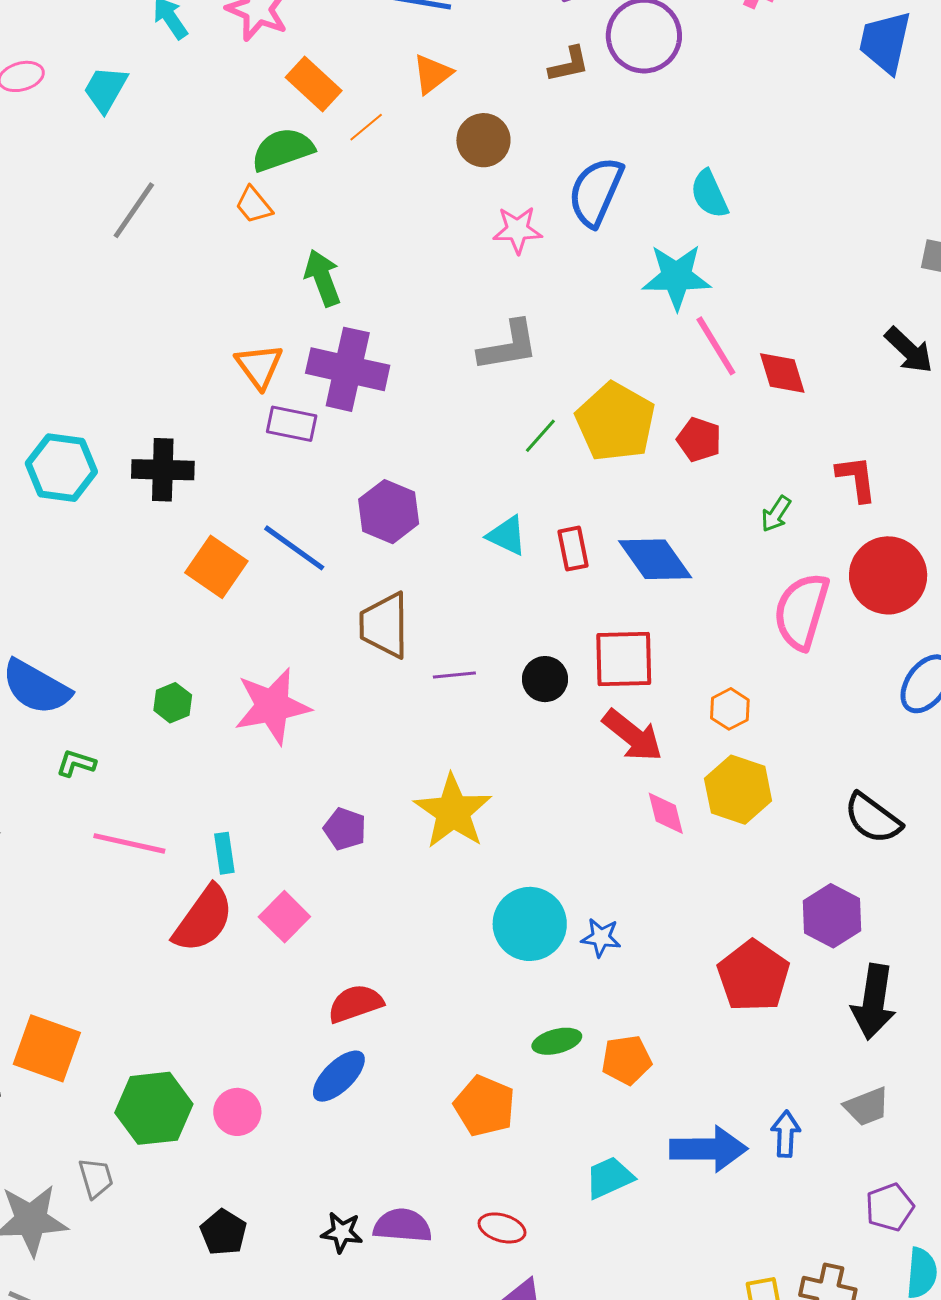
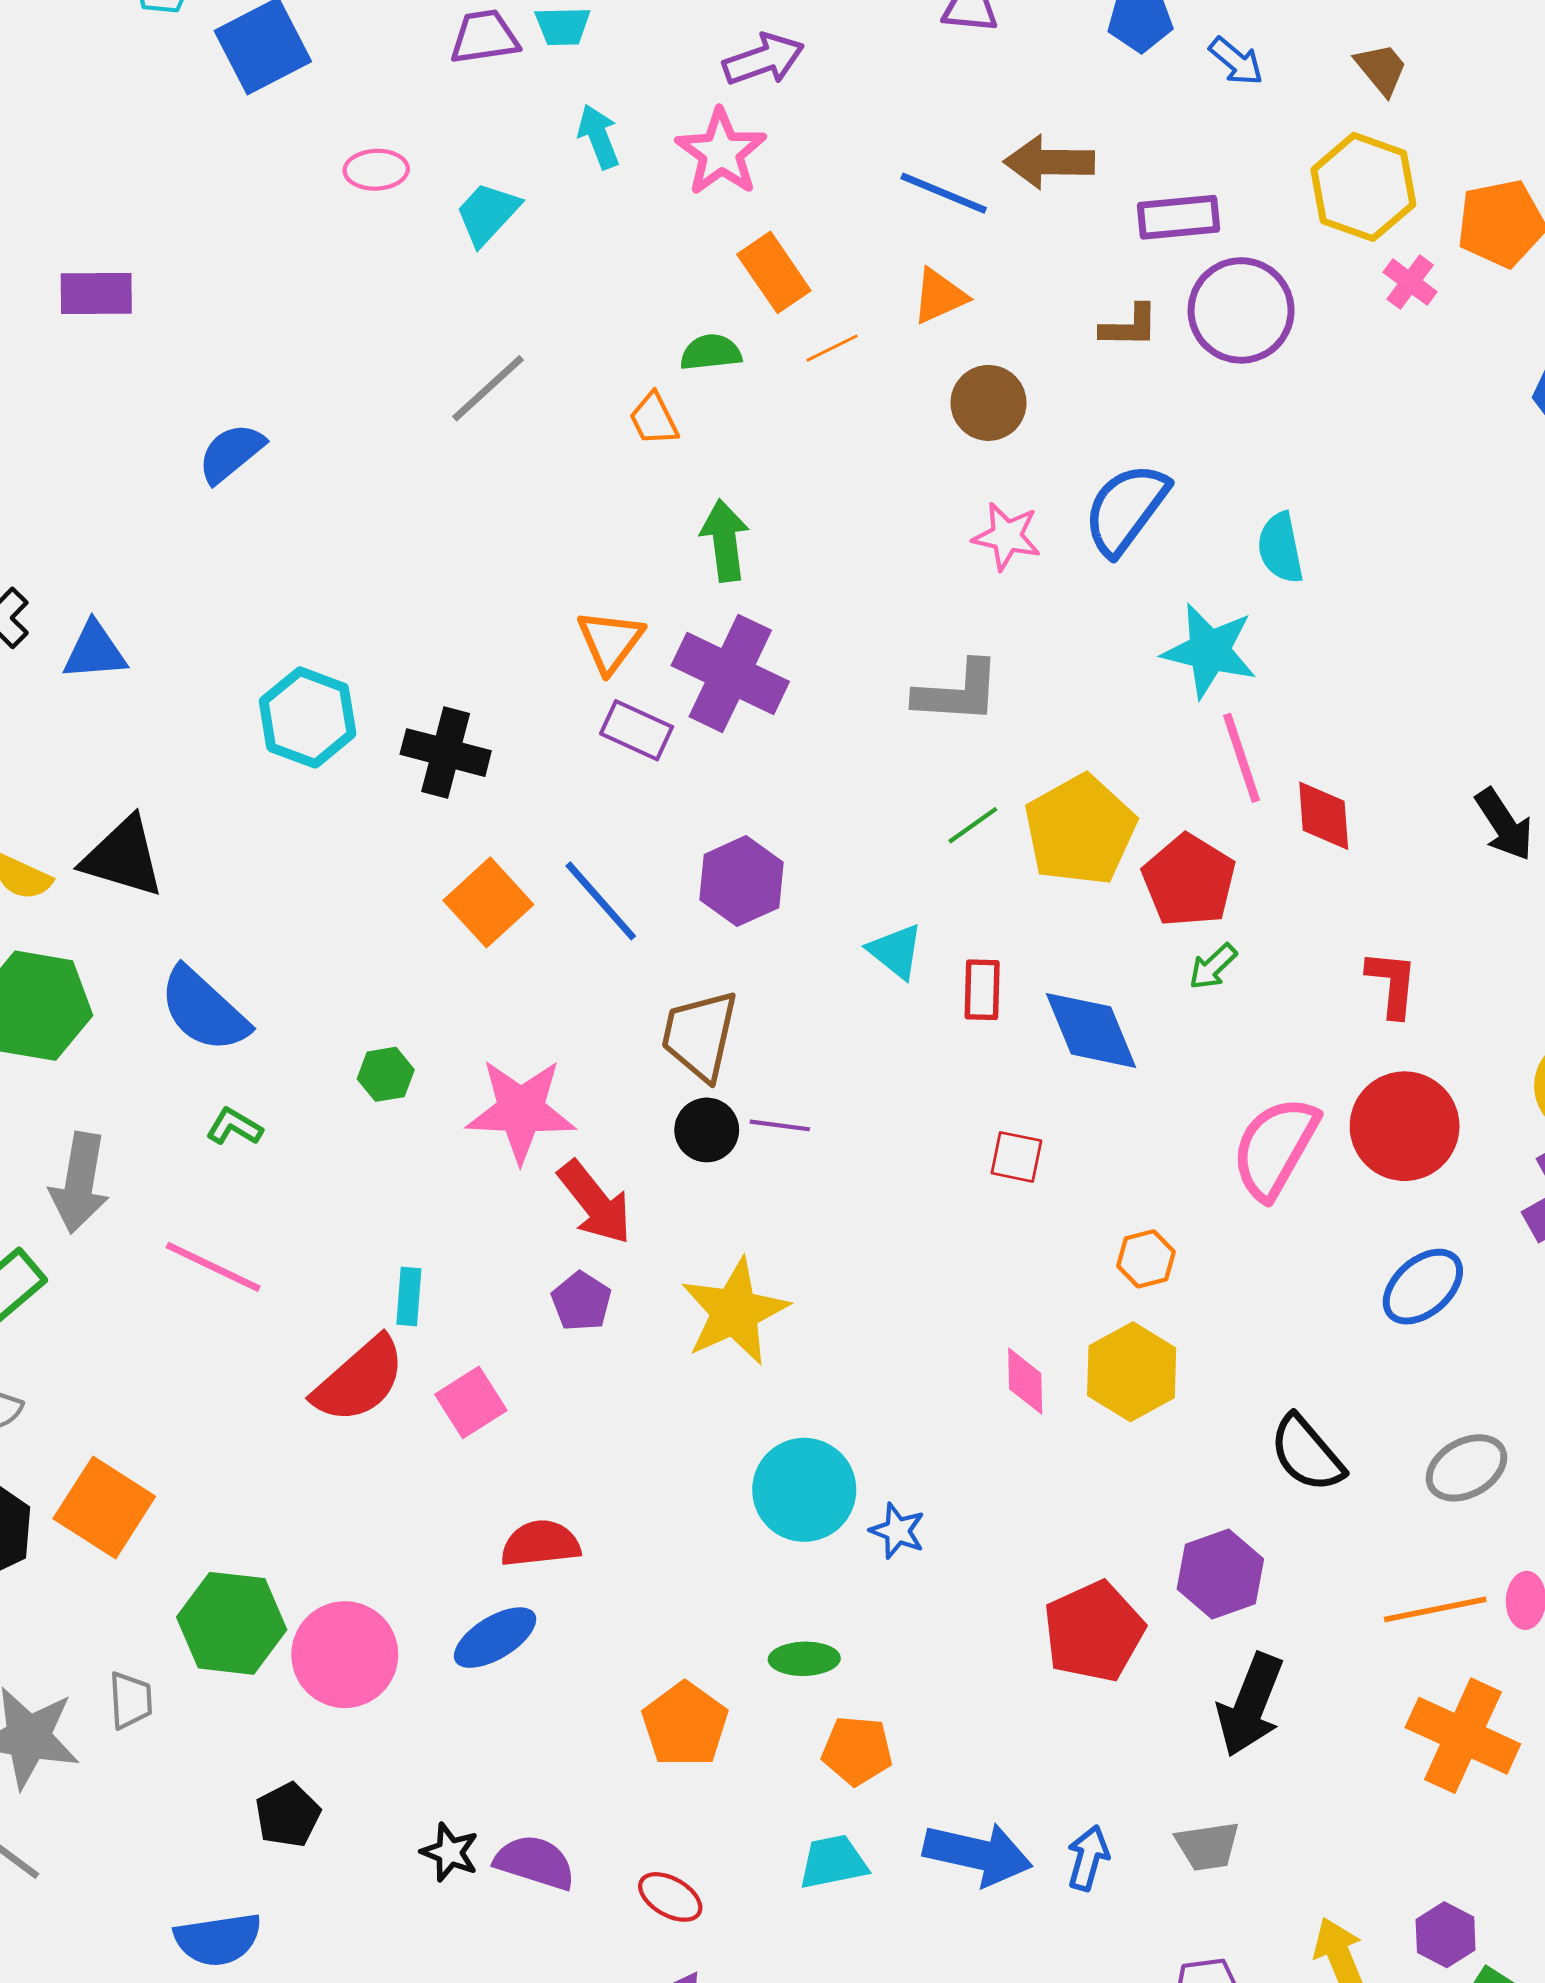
green semicircle: (283, 150) -> (711, 352), size x0.7
red pentagon: (699, 440) -> (1189, 881), size x1.5
green arrow: (776, 514) -> (1213, 967), moved
red square: (624, 659) -> (1016, 1157), size x0.6
black circle: (545, 679) -> (707, 1130), moved
red arrow: (633, 736) -> (595, 1203), moved
pink line: (129, 843) -> (213, 1267), moved
orange pentagon: (626, 1060) -> (857, 1751), moved
pink circle: (237, 1112) -> (345, 1655), size x1.6

